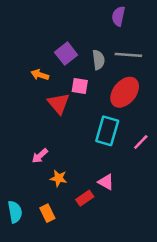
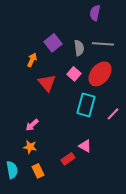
orange arrow: (40, 75) -> (32, 60), turned 96
pink square: (80, 86) -> (74, 74), moved, turned 32
orange star: (59, 178) -> (30, 147), moved

